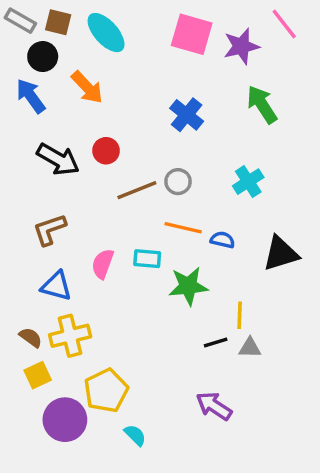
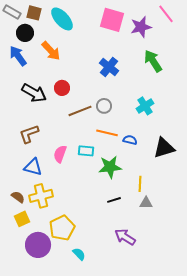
black line: (216, 343) -> (114, 200), moved

